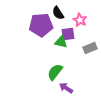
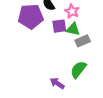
green triangle: (61, 42) -> (73, 29), moved
green semicircle: (55, 72) -> (78, 70), moved

